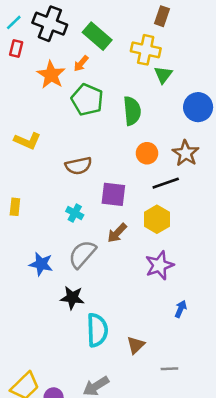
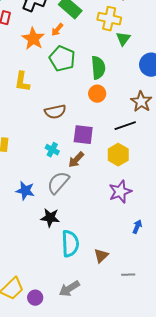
yellow L-shape: (27, 141) -> (22, 82), moved, turned 75
orange circle: (147, 153) -> (97, 94), moved
brown arrow: (117, 233) -> (76, 160), moved

